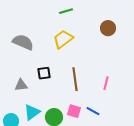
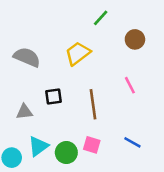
green line: (66, 11) -> (101, 18), moved, turned -32
pink line: (106, 83) -> (130, 85), moved, turned -40
blue line: (93, 111) -> (132, 142), moved

